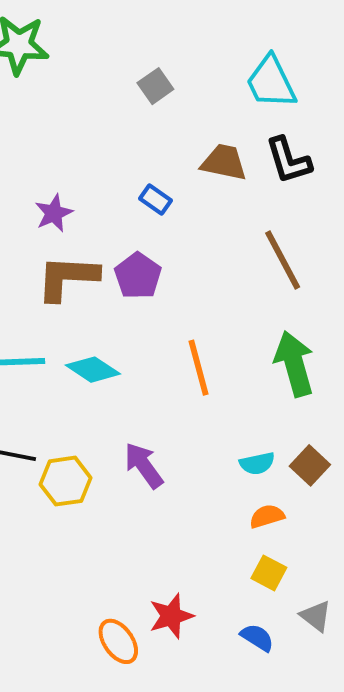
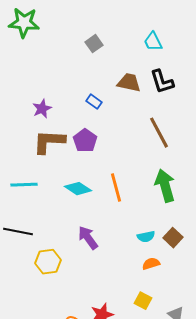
cyan trapezoid: (271, 82) -> (153, 42), size x0.7
cyan diamond: (93, 370) -> (78, 189), moved
yellow hexagon: (66, 481) -> (48, 262), moved
yellow square: (269, 573) -> (143, 301), moved

